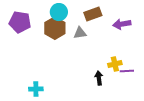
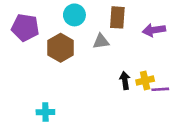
brown rectangle: (93, 14) -> (117, 17), turned -66
brown hexagon: (55, 28) -> (61, 48), moved
black arrow: (99, 78) -> (125, 81), moved

